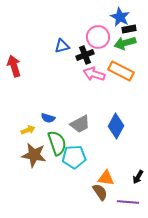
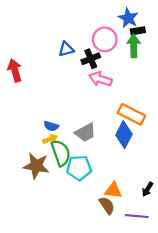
green arrow: (125, 43) -> (134, 46), turned 105
orange rectangle: (121, 71) -> (131, 114), moved
yellow arrow: (28, 130) -> (50, 139), moved

